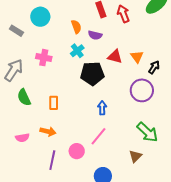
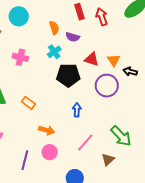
black arrow: (154, 67) -> (130, 72), turned -112
purple circle: (142, 90) -> (107, 86), moved
orange rectangle: (54, 103) -> (28, 103), turned -56
orange arrow: (48, 131) -> (47, 130), moved
pink line: (99, 136) -> (85, 143), moved

